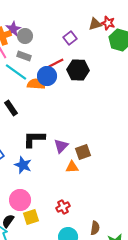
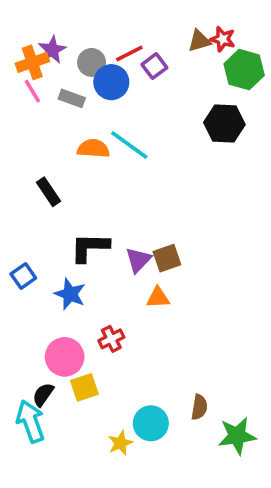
gray circle: (25, 36) -> (92, 62), moved
red line: (56, 63) -> (129, 53), moved
black hexagon: (78, 70) -> (224, 123), moved
cyan line: (16, 72) -> (129, 145), moved
blue circle: (47, 76) -> (111, 82), moved
brown square: (83, 152) -> (167, 258), moved
red cross: (63, 207) -> (111, 339), moved

